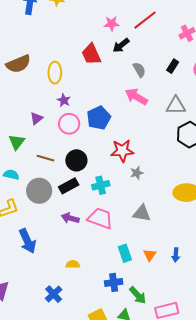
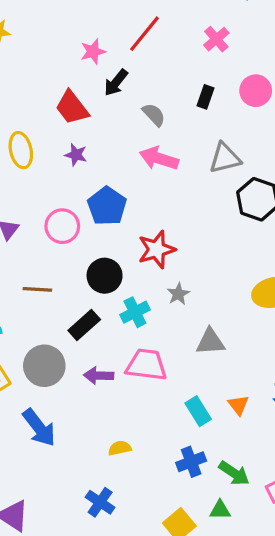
purple star: (64, 100) -> (76, 155), moved
black circle: (76, 160) -> (105, 276), moved
gray star: (137, 173) -> (178, 294), moved
gray circle: (39, 191) -> (44, 366), moved

